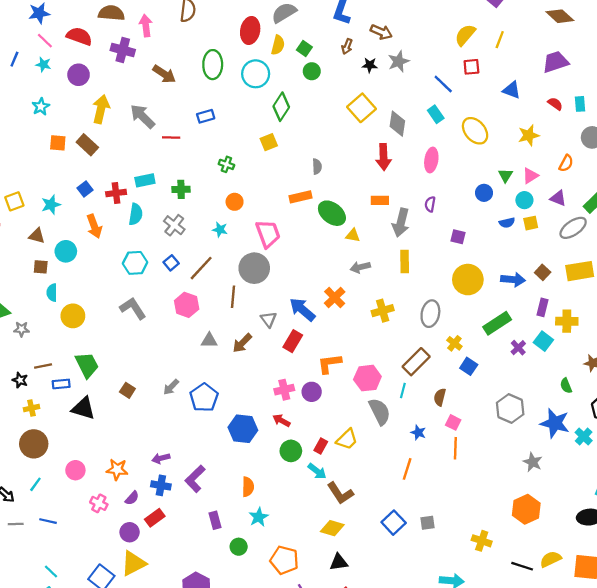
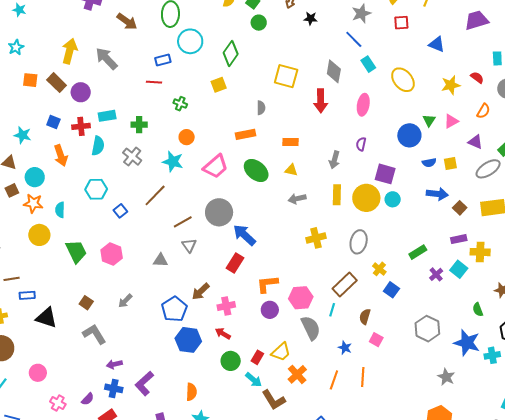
gray star: (399, 61) -> (361, 13), moved
cyan circle: (256, 74) -> (190, 41), moved
purple circle: (79, 75) -> (81, 92), moved
blue line: (443, 84) -> (354, 39), moved
red semicircle: (555, 104) -> (477, 77), moved
yellow square: (362, 108) -> (286, 76), moved, turned -35
red line: (171, 138) -> (154, 82), moved
blue square: (85, 189) -> (53, 122), turned -32
blue circle: (484, 193) -> (409, 135), size x1.5
orange rectangle: (380, 200) -> (291, 142), moved
cyan circle: (524, 200) -> (393, 199), moved
cyan star: (51, 205) -> (23, 135), turned 30
green ellipse: (332, 213) -> (256, 170), moved
gray arrow: (401, 223) -> (334, 160), size x0.7
cyan star: (220, 230) -> (173, 162), size x1.5
pink trapezoid: (268, 234) -> (216, 166), turned 68
purple square: (458, 237) -> (385, 174), size x1.5
blue square: (171, 263) -> (120, 211), moved
brown square: (41, 267) -> (12, 190), turned -32
gray circle: (254, 268) -> (219, 212), moved
blue arrow: (513, 279) -> (437, 194), moved
yellow circle: (468, 280) -> (366, 198), moved
cyan semicircle: (52, 293) -> (60, 210), moved
brown line: (233, 297) -> (183, 222), turned 54
orange cross: (335, 297) -> (297, 374), moved
pink hexagon: (187, 305) -> (112, 254), moved
purple rectangle: (542, 307) -> (459, 239), turned 63
gray L-shape: (133, 308) -> (94, 334), moved
gray triangle: (269, 319) -> (189, 245), moved
green rectangle: (497, 323) -> (418, 252), size x0.7
brown arrow: (242, 343) -> (201, 291), moved
green trapezoid: (87, 365) -> (76, 251), moved
purple circle: (312, 392) -> (270, 310), moved
blue pentagon: (204, 398) -> (174, 309), moved
cyan cross: (584, 436) -> (492, 355), turned 35
orange line: (455, 448) -> (363, 377), moved
orange star: (117, 469) -> (33, 203), moved

